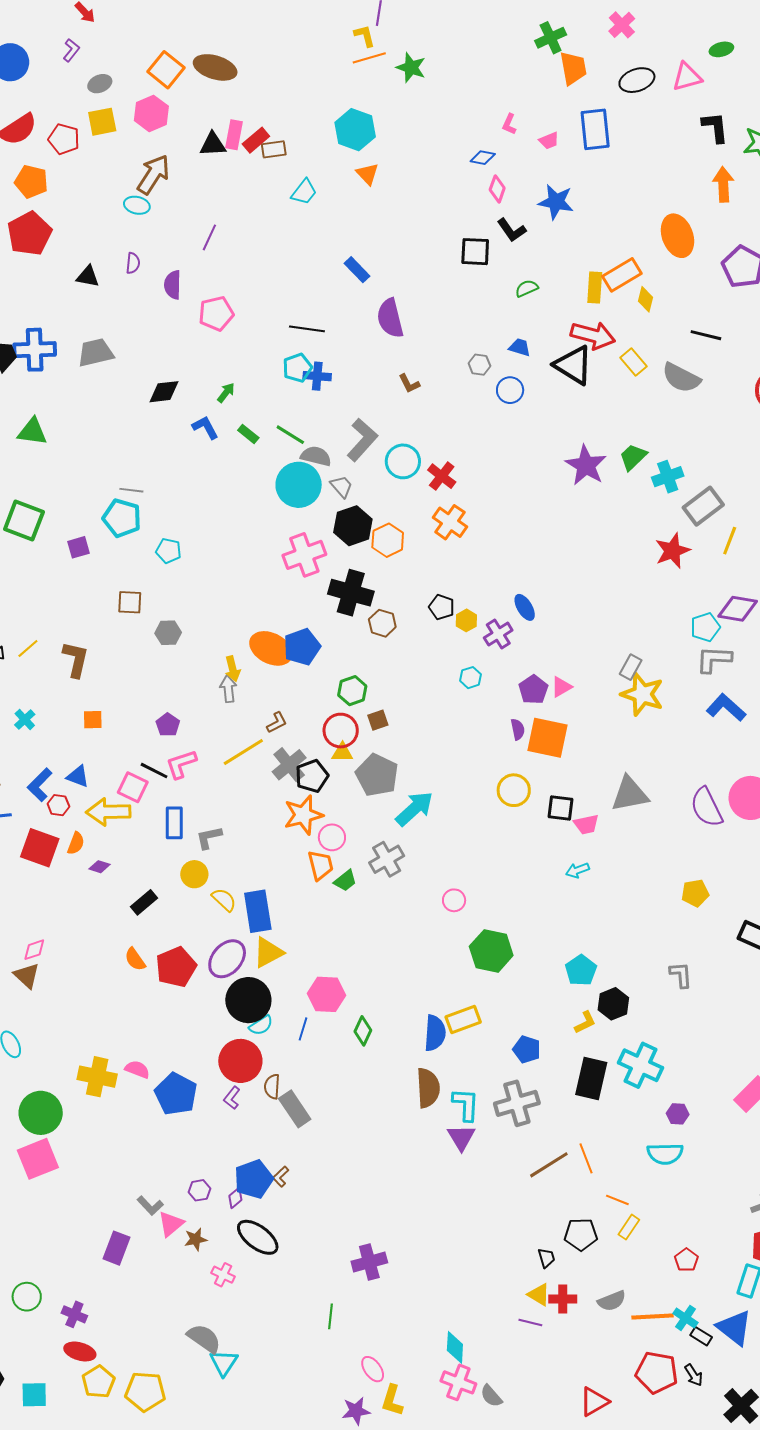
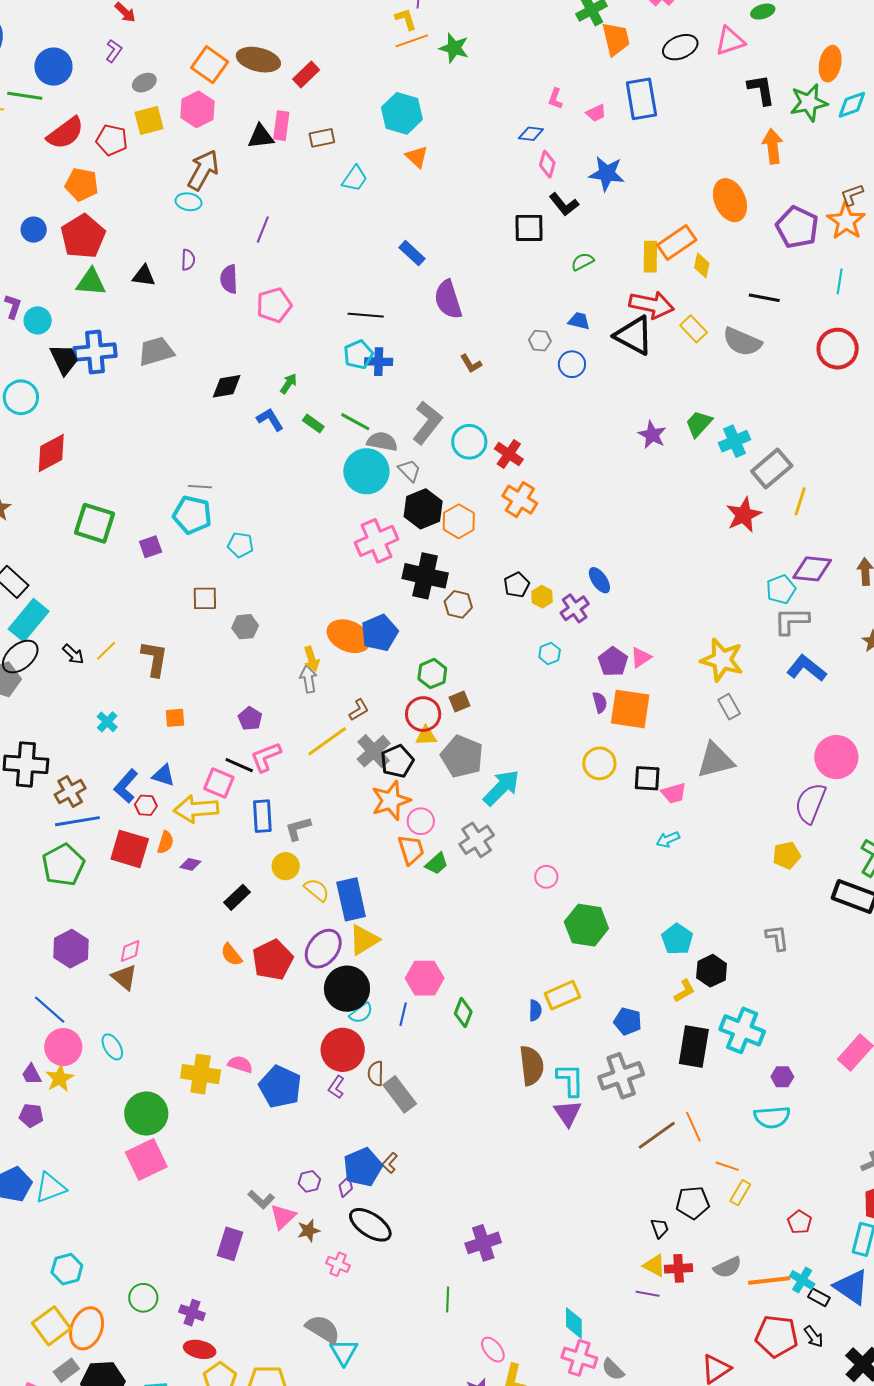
red rectangle: (256, 140) -> (306, 75), moved
green triangle: (32, 432) -> (91, 282), moved
purple star: (586, 465) -> (652, 435), size x0.7
black pentagon: (442, 607) -> (517, 585), turned 30
gray rectangle: (631, 667) -> (729, 707), moved, turned -55
purple semicircle: (707, 807) -> (810, 803), moved, turned 51
blue semicircle: (435, 1033) -> (535, 1010), size x0.6

